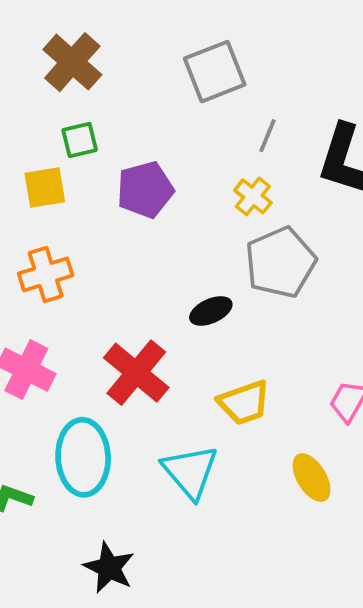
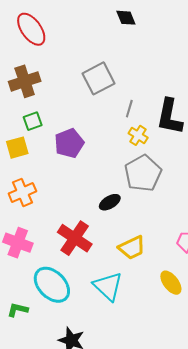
brown cross: (72, 62) -> (25, 81), turned 36
yellow cross: (253, 196) -> (138, 135), moved
cyan ellipse: (83, 457) -> (52, 285), turned -36

